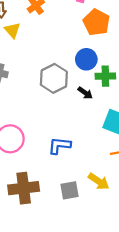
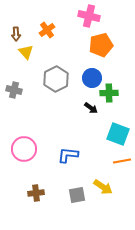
orange pentagon: (96, 22) -> (101, 45), turned 30
gray hexagon: (54, 78) -> (56, 79), moved
brown cross: (24, 188) -> (36, 193), size x0.6

